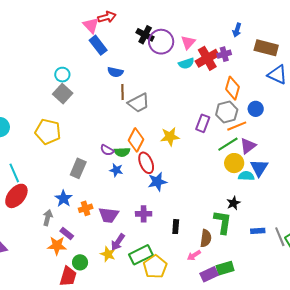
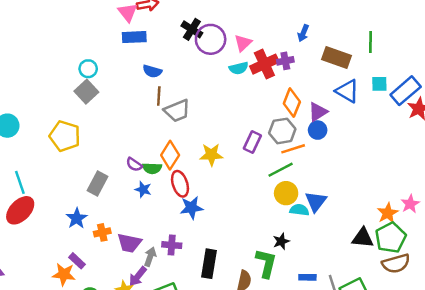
blue rectangle: (98, 45) -> (134, 37), turned -60
purple triangle: (248, 146) -> (318, 112), moved
gray arrow: (48, 218) -> (150, 257), moved
black rectangle: (176, 227) -> (209, 264), size x1.6

